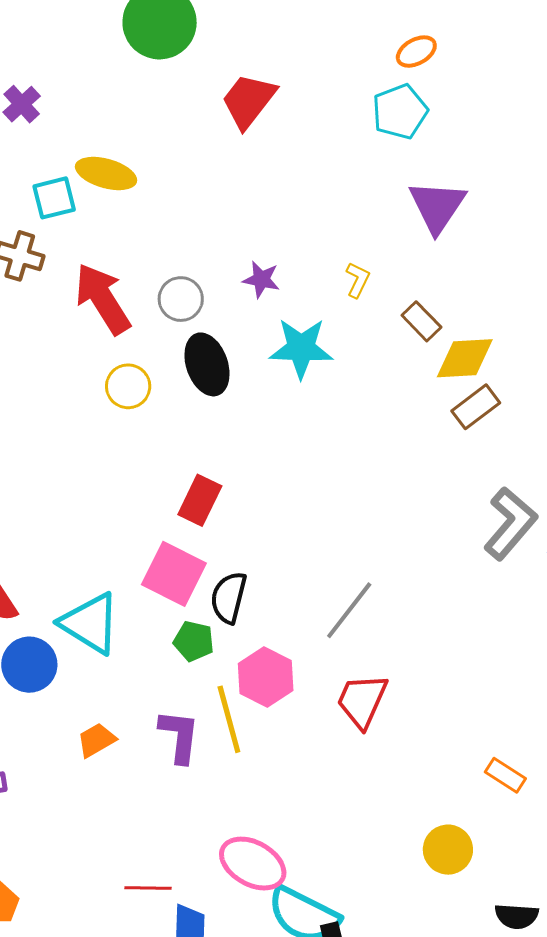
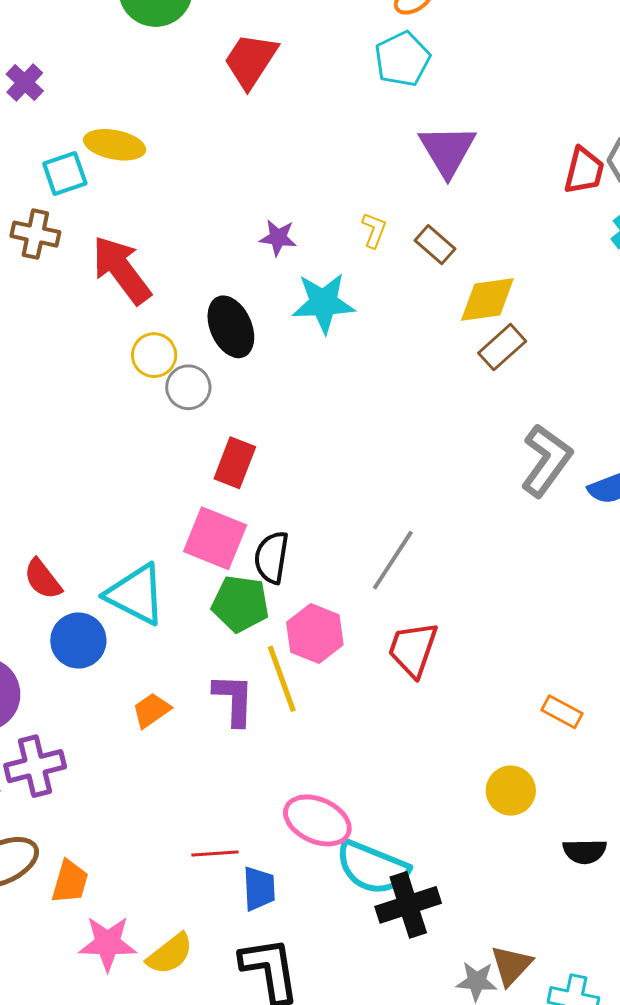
gray circle: (181, 299) -> (188, 387), moved
brown rectangle: (421, 321) -> (435, 245), moved
green pentagon: (194, 641) -> (240, 604), size x1.4

